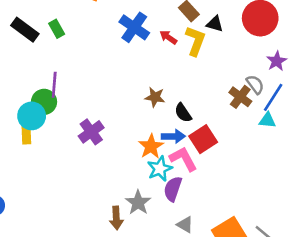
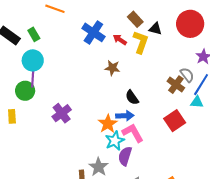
brown star: (155, 97) -> (112, 68), moved
cyan circle: (32, 116) -> (33, 60), moved
red square: (203, 139) -> (175, 121), moved

